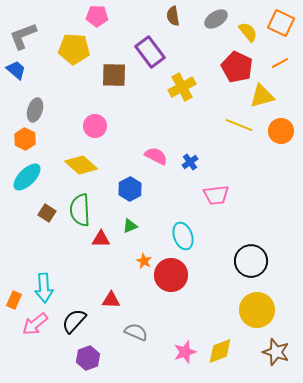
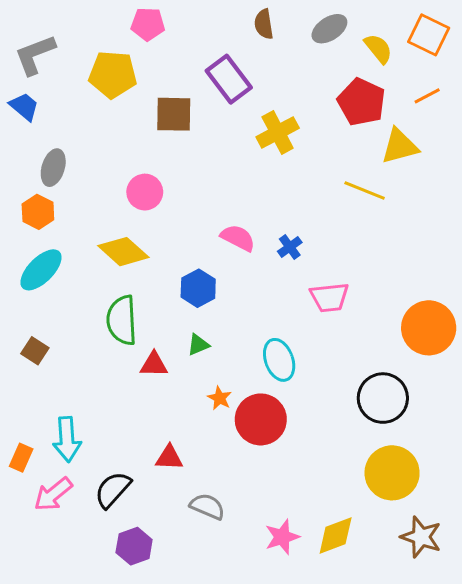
orange circle: (281, 131) -> (429, 328), moved, size x1.4
brown square: (47, 213) -> (35, 351), moved

